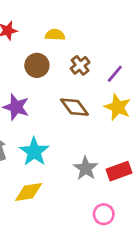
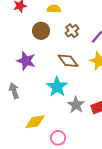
cyan star: (34, 152) -> (57, 87), moved
pink circle: (104, 214) -> (58, 138), moved

